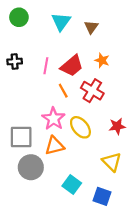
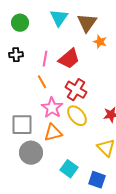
green circle: (19, 17) -> (20, 23), moved
brown triangle: (91, 27) -> (87, 23), size x1.5
orange star: (102, 60) -> (100, 42), moved
orange line: (63, 91) -> (42, 82), moved
red cross: (92, 91) -> (76, 90), moved

